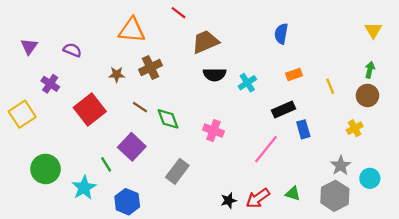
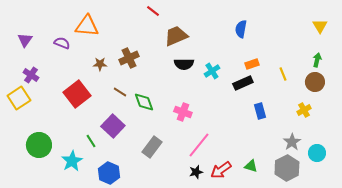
orange triangle: (132, 30) -> (87, 26), moved
purple cross: (50, 84) -> (31, 75), moved
black rectangle: (283, 110) -> (243, 83), moved
pink line: (266, 149) -> (199, 145), moved

